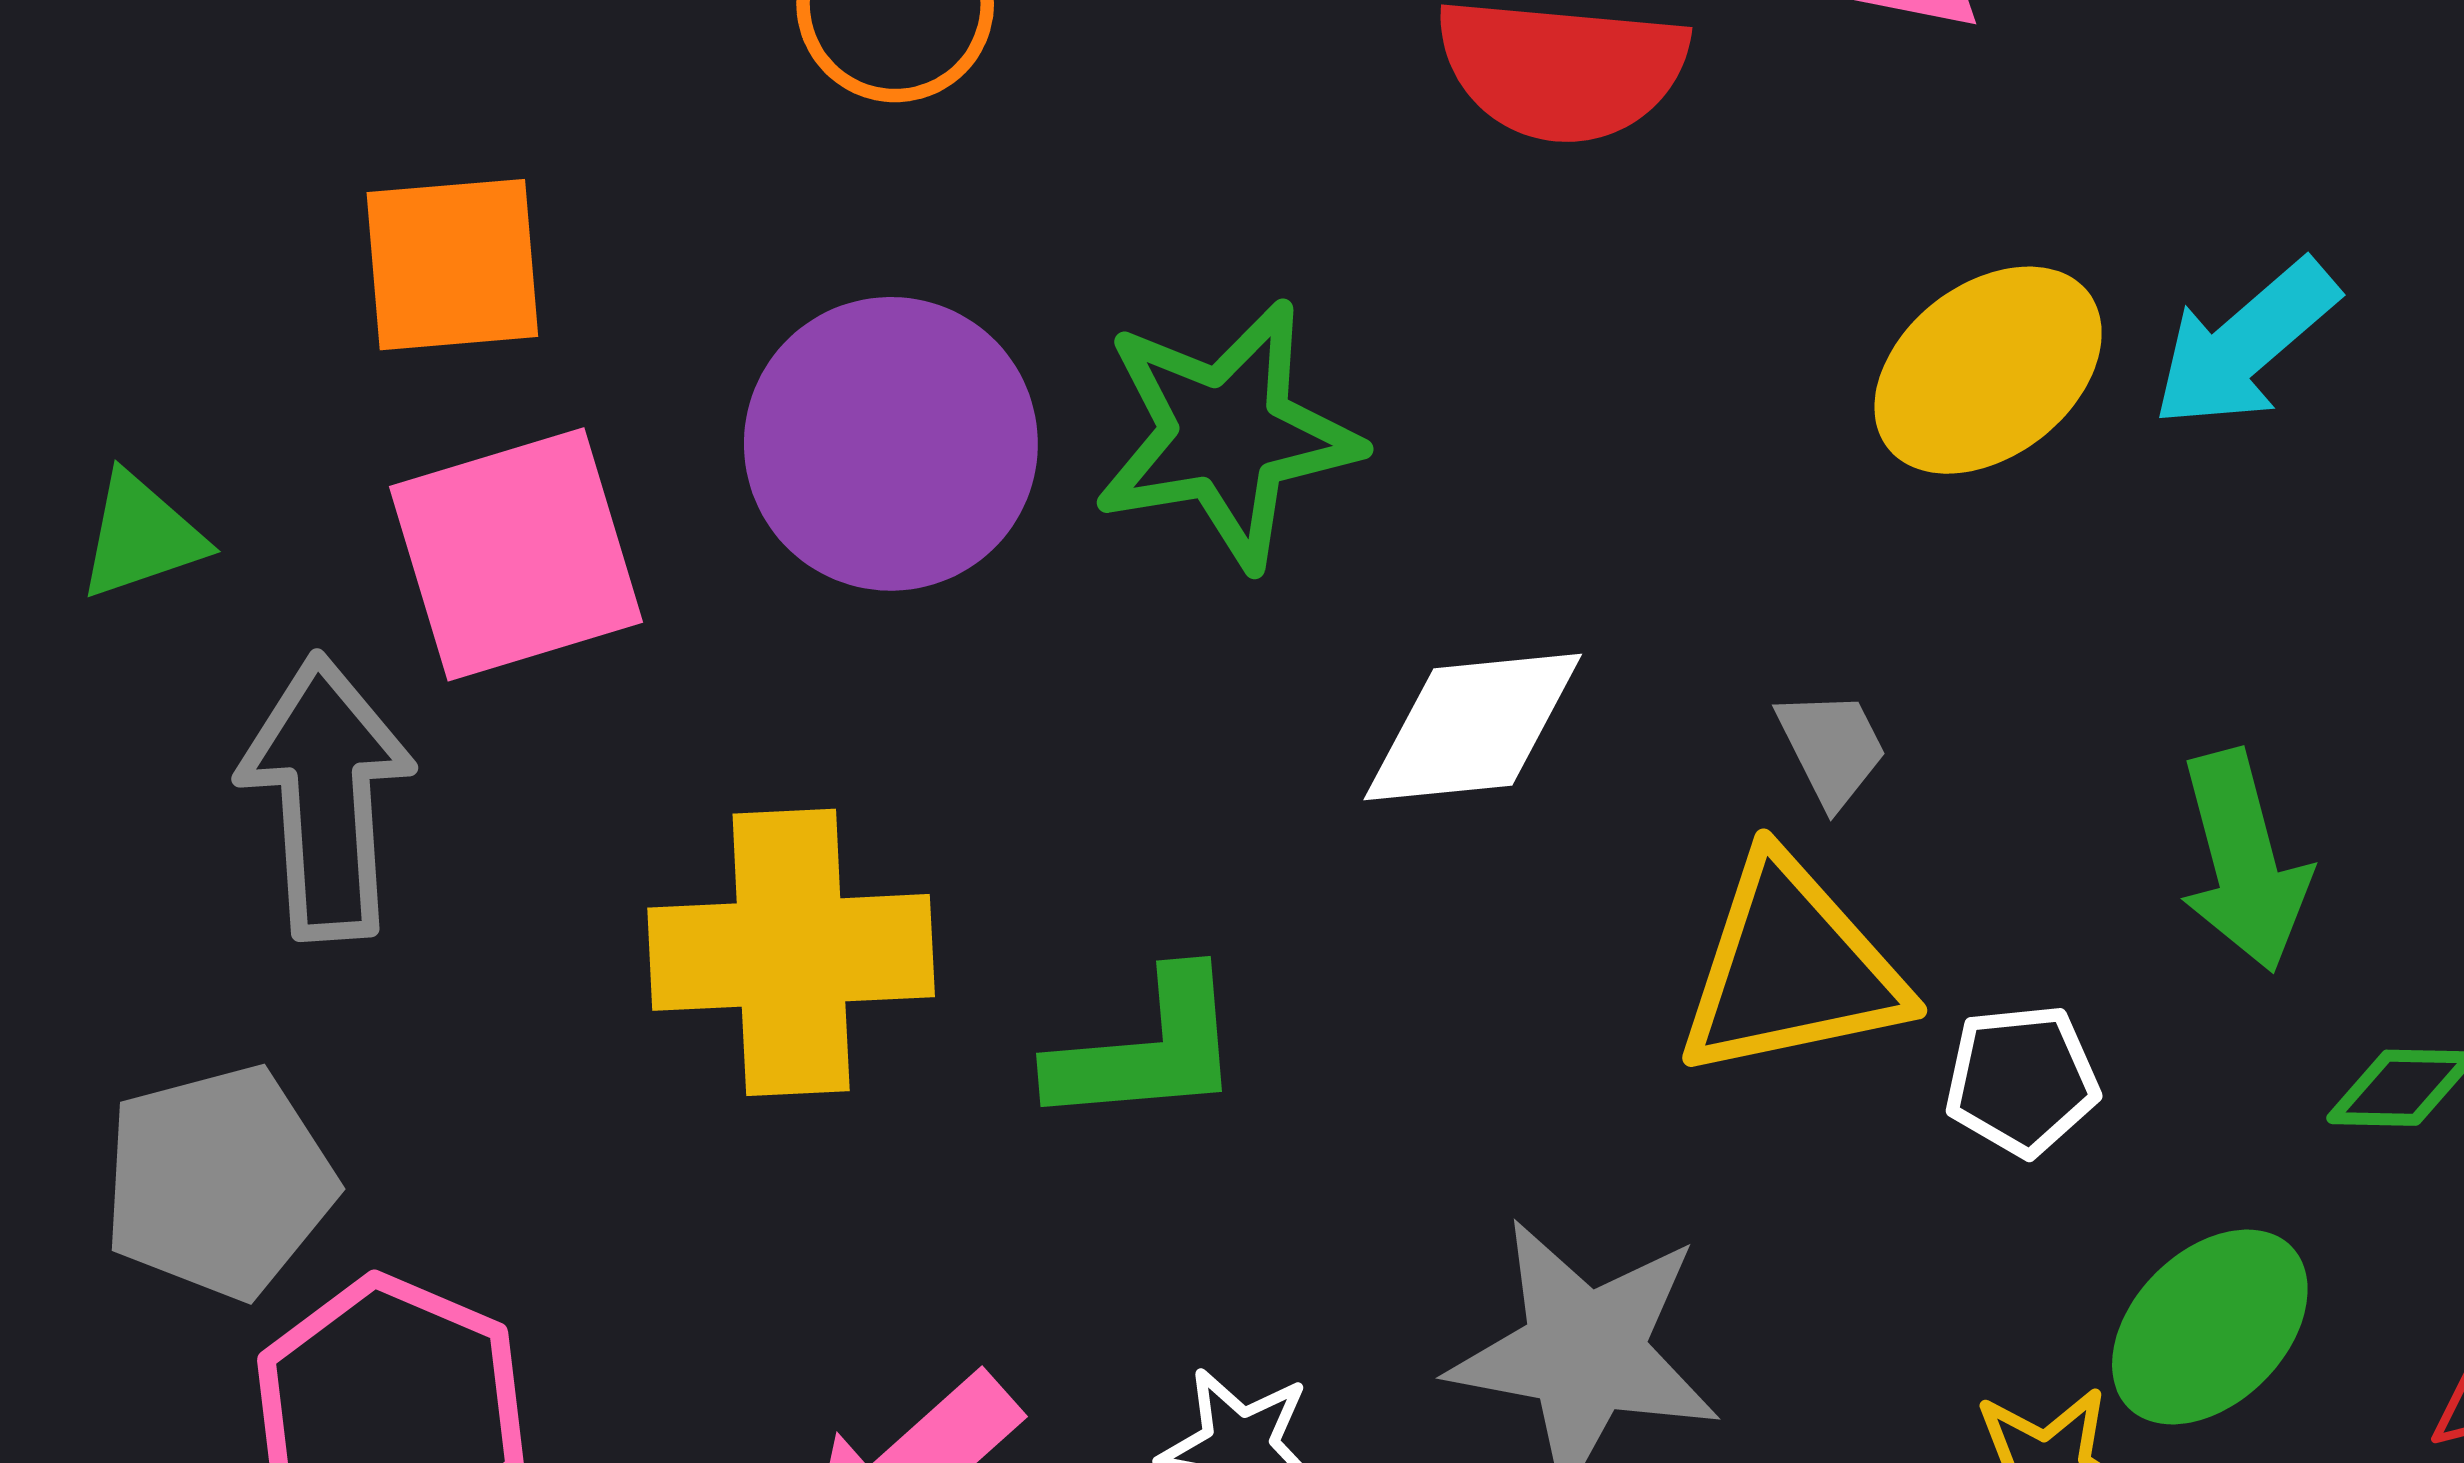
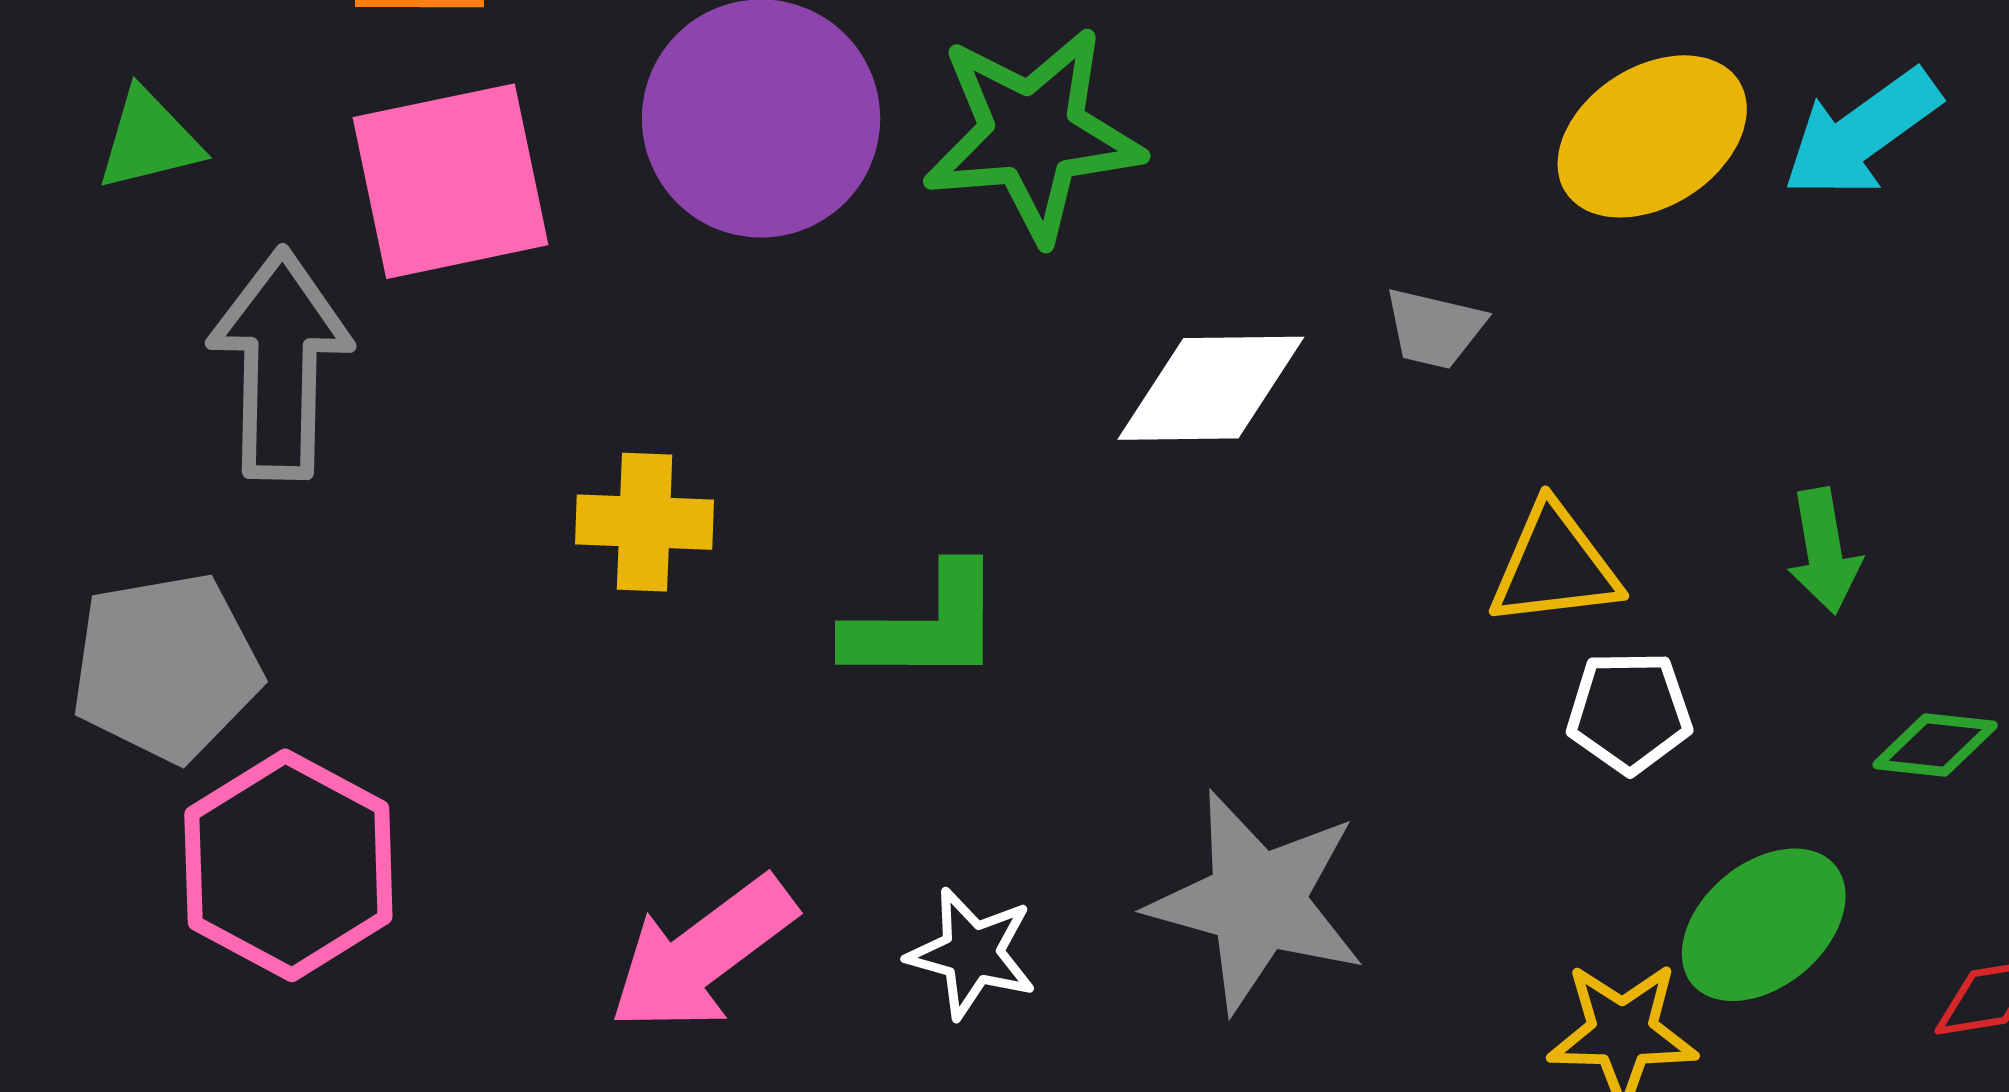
gray trapezoid: (1832, 748) -> (1434, 328), moved, turned 125
green arrow: (2244, 861) -> (1824, 551), size x0.7
yellow cross: (791, 952) -> (645, 522), size x0.6
yellow triangle: (1791, 969) -> (1554, 566), moved, size x0.7

